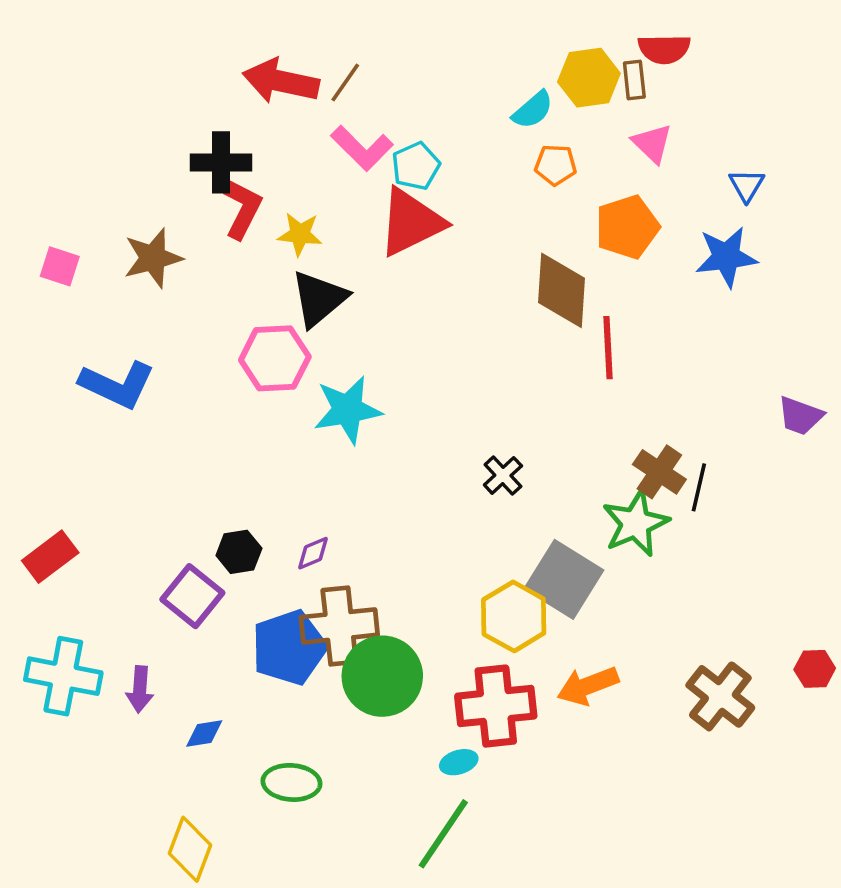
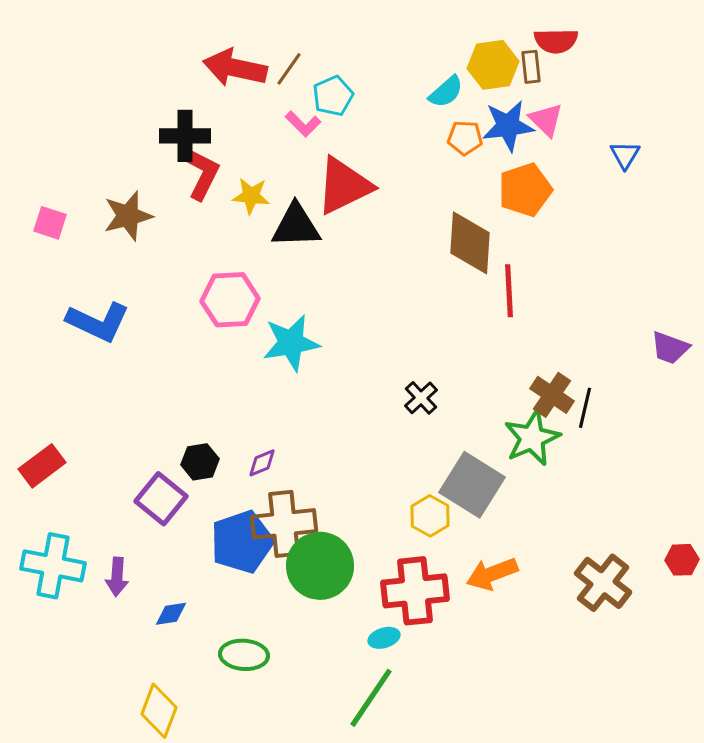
pink L-shape: (362, 148) -> (303, 124), size x0.7
cyan pentagon: (416, 166) -> (333, 96), moved
blue star: (726, 257) -> (508, 126), moved
black triangle: (319, 299) -> (296, 226), moved, turned 38
yellow hexagon: (514, 616) -> (430, 516), size x0.7

